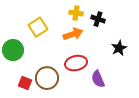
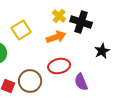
yellow cross: (76, 13) -> (59, 16), turned 32
black cross: (98, 19) -> (81, 22), size x1.5

